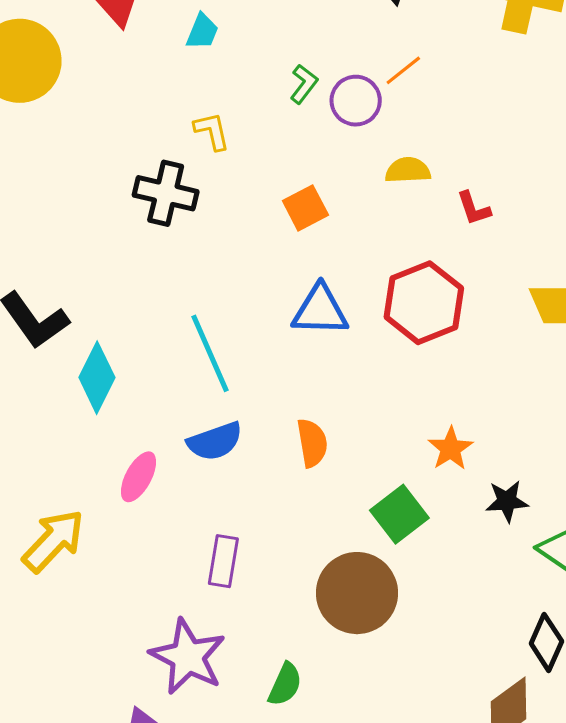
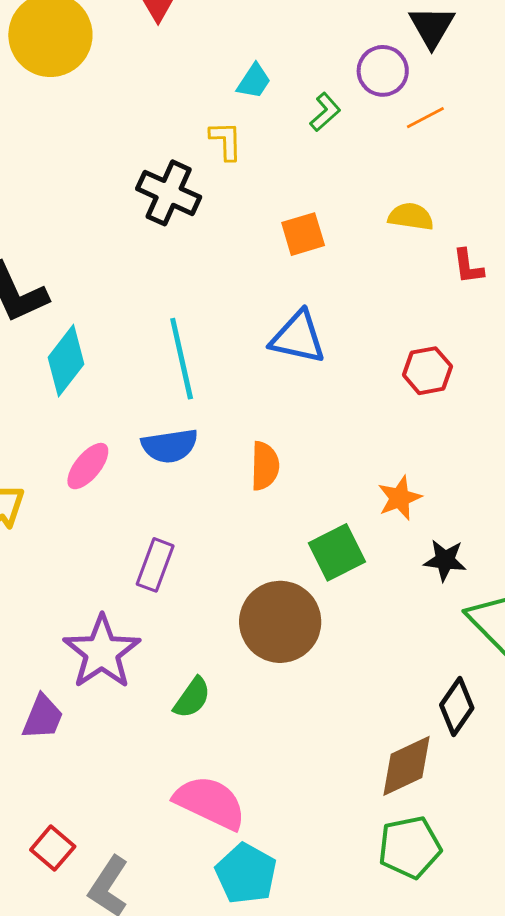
cyan trapezoid: (202, 31) -> (254, 81), moved
purple circle: (356, 101) -> (383, 71), moved
red hexagon: (424, 303) -> (427, 371), moved, size x0.6

